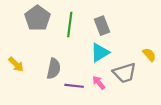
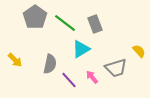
green line: (70, 25) -> (65, 23), turned -60
cyan triangle: (100, 52) -> (81, 49), moved
purple line: (74, 86) -> (69, 80), turned 42

